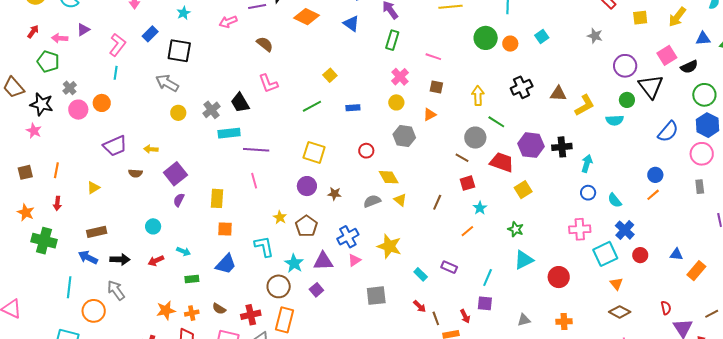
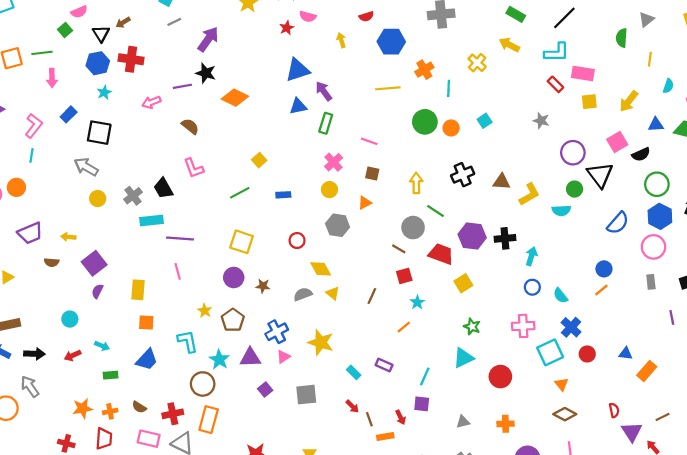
blue triangle: (351, 23) -> (298, 106), moved, turned -48
green star: (516, 229) -> (472, 327), moved
purple square: (316, 290) -> (265, 389), moved

